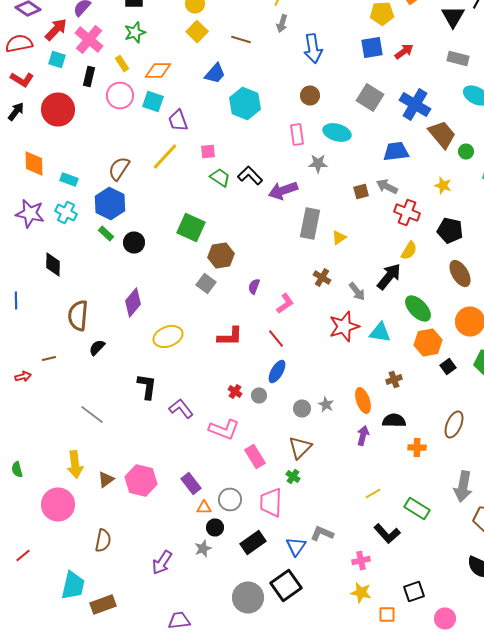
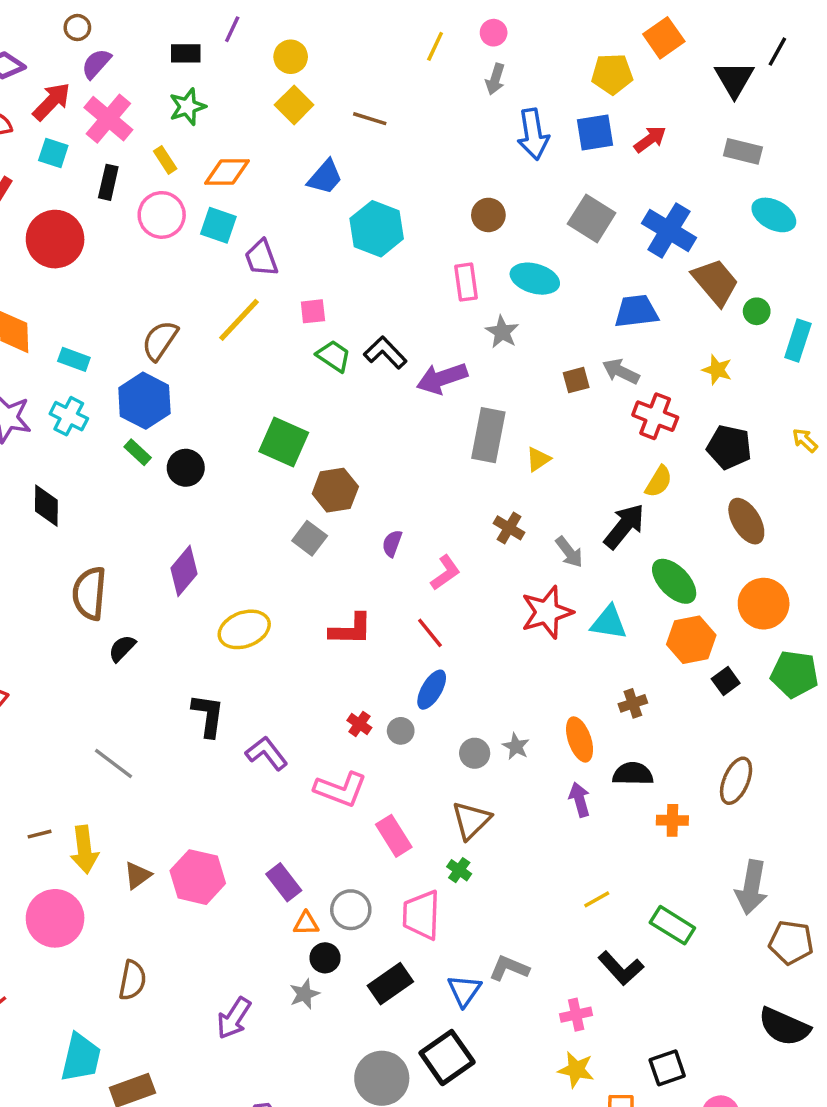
gray arrow: (282, 24) -> (495, 79), moved
blue arrow: (313, 48) -> (533, 134), moved
gray star: (318, 164) -> (502, 332), turned 30
brown line: (49, 358) -> (40, 834), moved
purple arrow: (363, 436) -> (580, 800), turned -30

